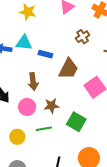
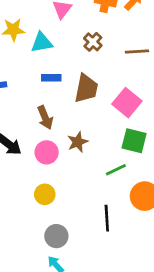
cyan triangle: (24, 43) -> (42, 43), moved
green square: (76, 122) -> (134, 141), moved
green line: (44, 129) -> (116, 170), moved

